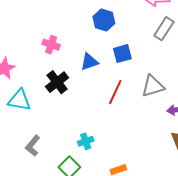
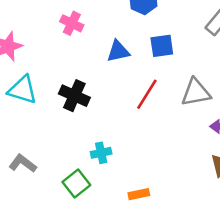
black cross: (57, 82) -> (74, 96), moved, turned -35
gray L-shape: (33, 146) -> (23, 163), moved, turned 80

